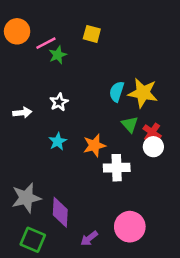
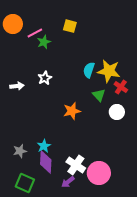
red cross: (152, 132) -> (121, 87), moved
cyan star: (58, 141) -> (44, 146), moved
white cross: (117, 168) -> (76, 165), moved, turned 36
gray star: (26, 198) -> (20, 151), size x0.6

